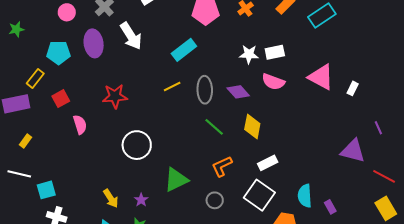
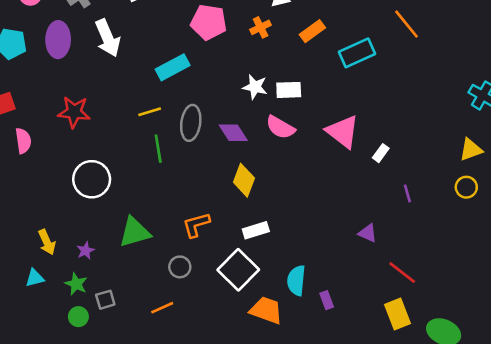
green line: (214, 127) -> (158, 149), moved, turned 30
purple line: (378, 128) -> (407, 193), moved
purple triangle: (353, 151) -> (368, 233), size x0.6

